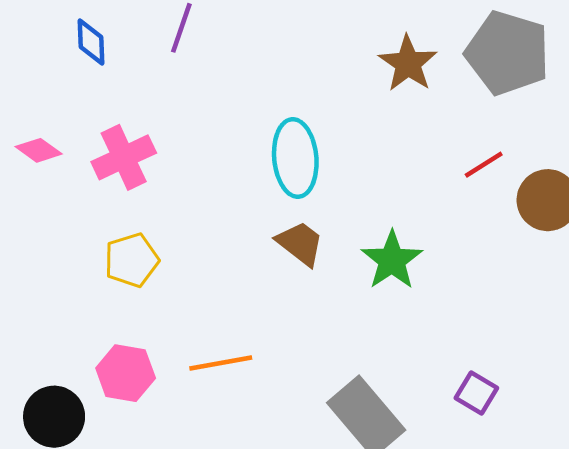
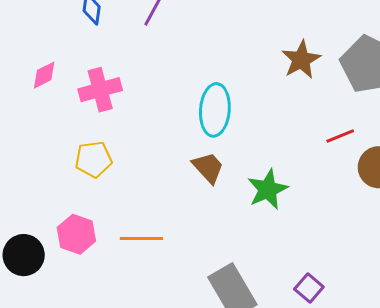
pink diamond: (39, 150) -> (44, 75), turned -72

